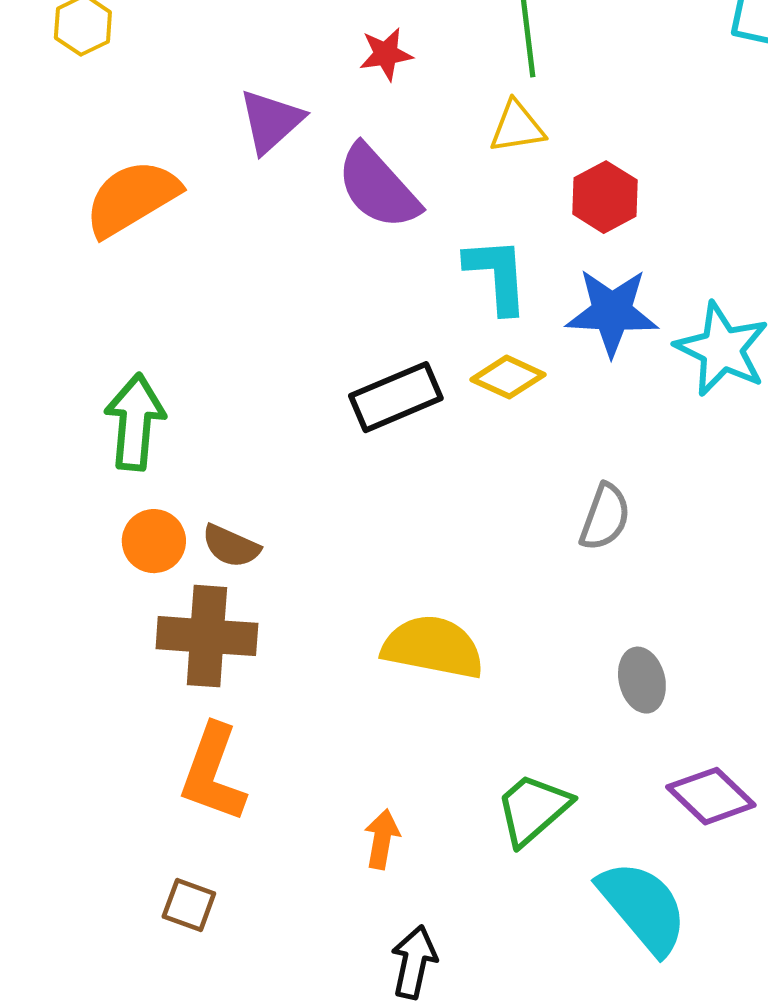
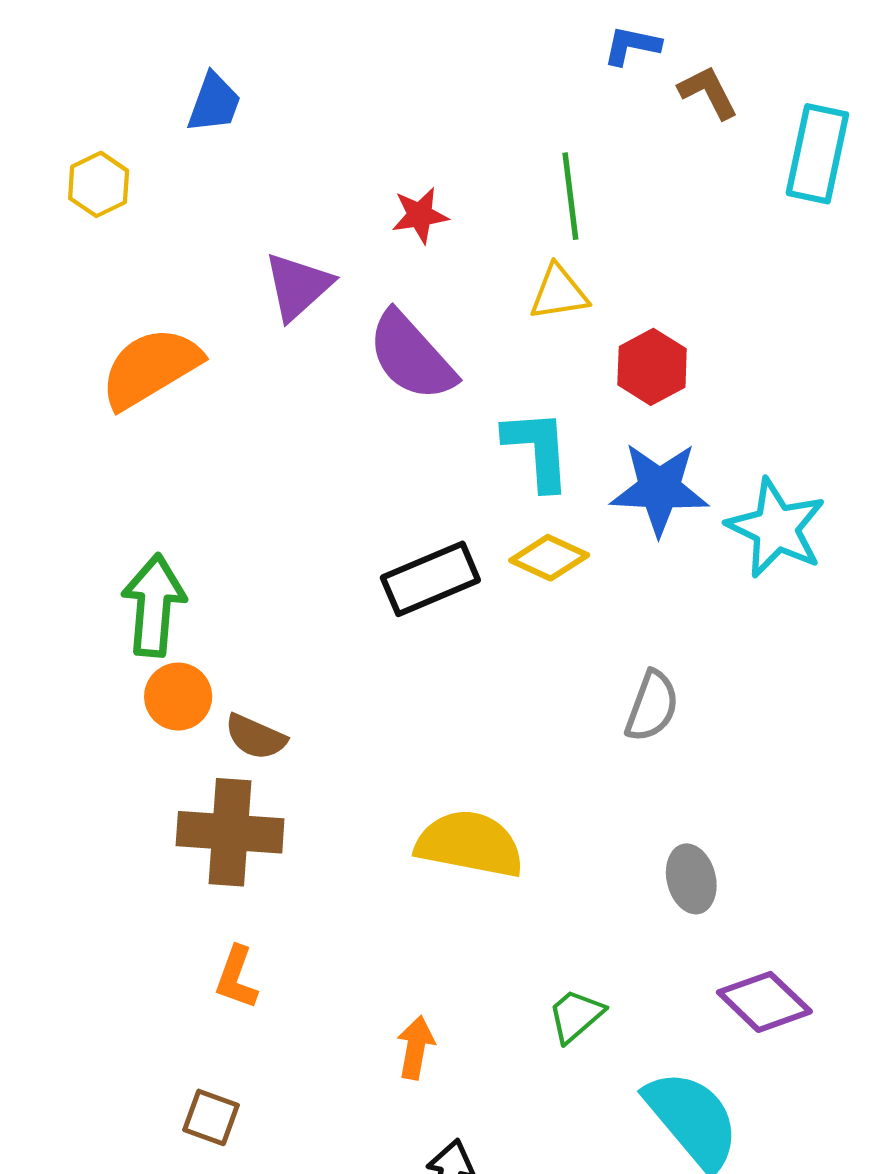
orange circle: (154, 541) -> (178, 697), moved
orange L-shape: (213, 773) -> (236, 978), size x0.6
green trapezoid: (533, 809) -> (576, 1016), size x0.7

